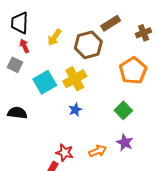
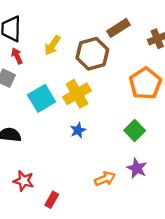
red star: (65, 153) -> (24, 181), moved

